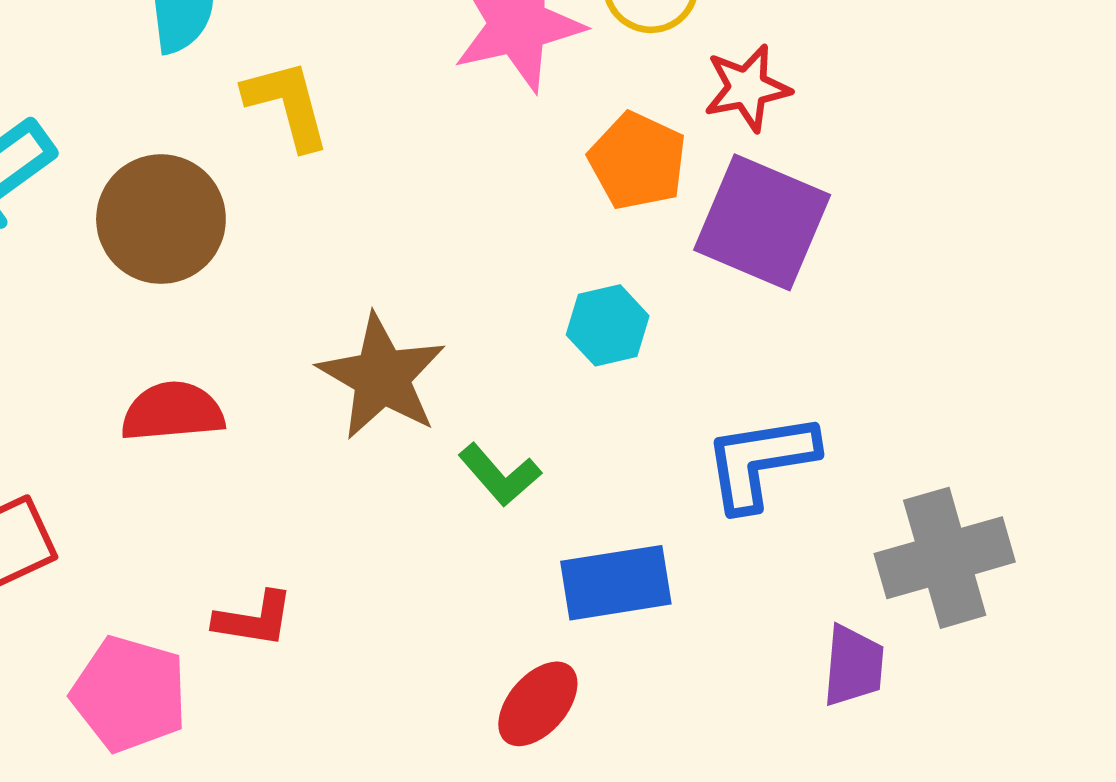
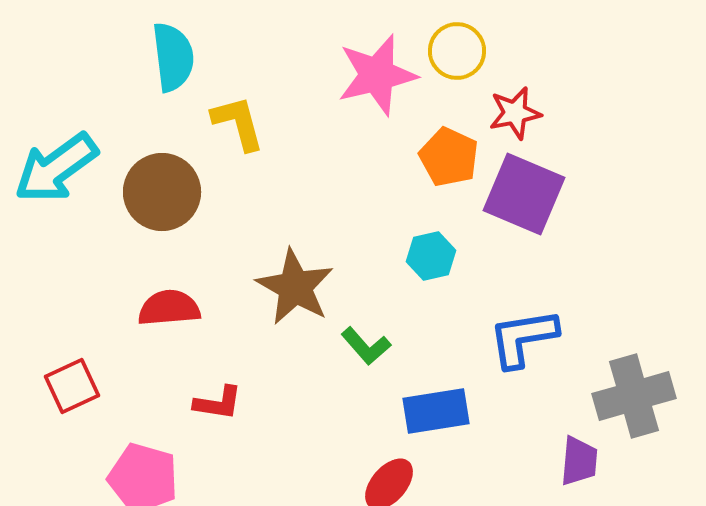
red L-shape: (254, 619) -> (218, 403), moved

